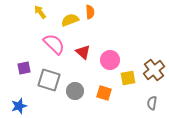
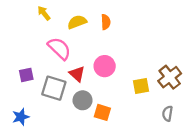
orange semicircle: (90, 12) -> (106, 22), moved
red triangle: (83, 52) -> (77, 74), moved
pink circle: (110, 60) -> (105, 66), moved
orange square: (104, 93) -> (102, 112), moved

